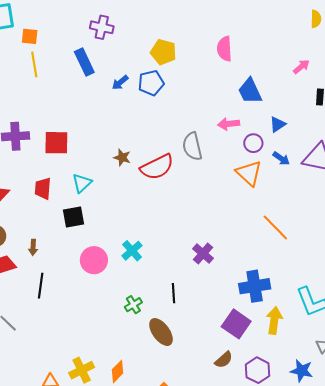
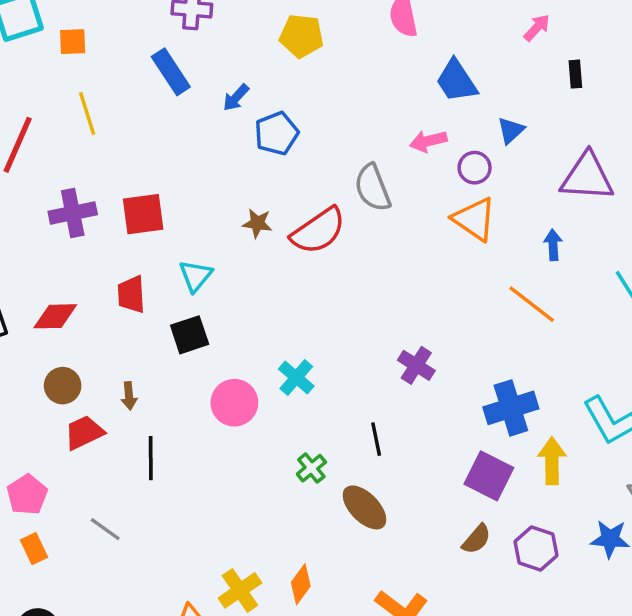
yellow line: (34, 64) -> (87, 113), moved
blue pentagon: (151, 83) -> (277, 133), moved
blue arrow: (281, 158) -> (553, 245), moved, turned -120

